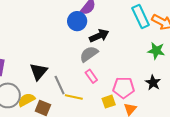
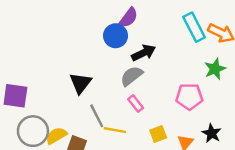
green star: (156, 51) -> (215, 69), turned -30
black triangle: (38, 72) -> (80, 83), moved
black star: (153, 83) -> (212, 133), moved
pink pentagon: (124, 88) -> (189, 97), moved

